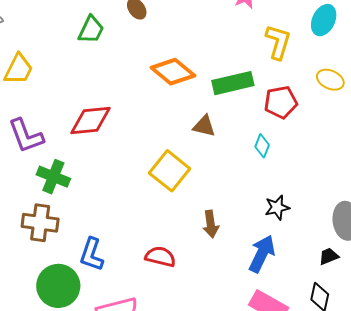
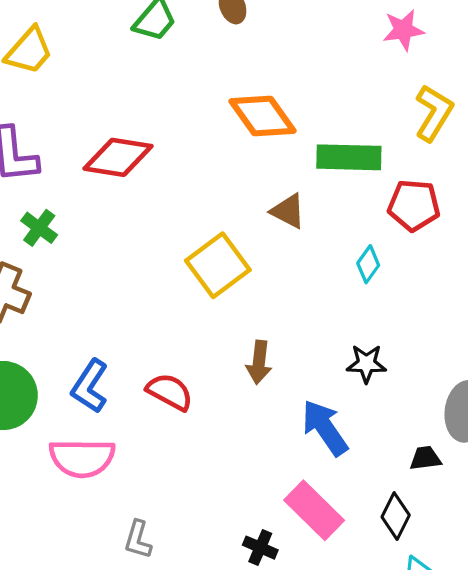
green cross: (53, 177) -> (39, 228), size x0.7
blue L-shape: (92, 254) -> (90, 386), moved
blue arrow: (262, 254) -> (325, 428), turned -75

